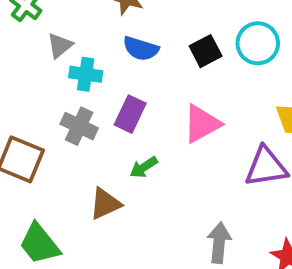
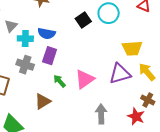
blue semicircle: (141, 49) -> (47, 33), moved
pink triangle: (202, 124) -> (85, 79), moved
green arrow: (144, 167) -> (60, 81), turned 88

